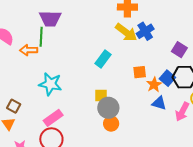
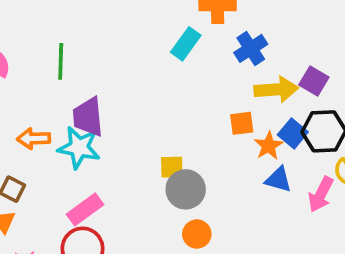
purple trapezoid: (50, 19) -> (88, 117), moved, turned 85
yellow arrow: (126, 32) -> (276, 89), moved, turned -40
orange arrow: (29, 50) -> (34, 139), moved
cyan rectangle: (103, 59) -> (186, 44), moved
orange circle: (111, 124) -> (197, 234), moved

